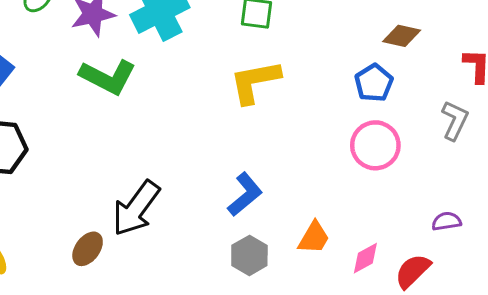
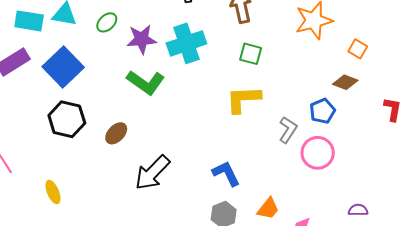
gray L-shape: (455, 120) -> (288, 130), moved
blue L-shape: (245, 194) -> (226, 173), turned -84
brown ellipse: (88, 249) -> (116, 133), moved

